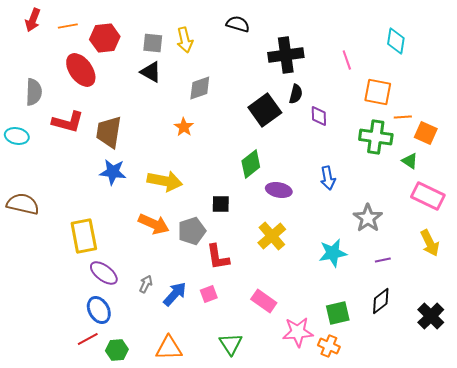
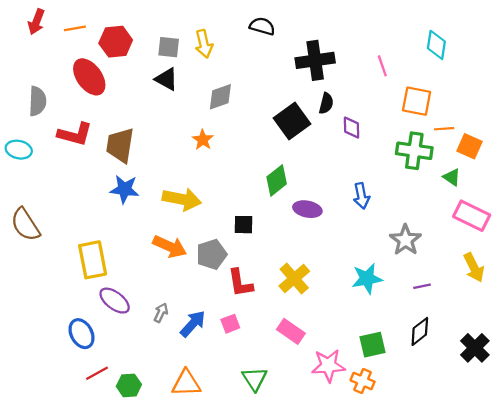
brown semicircle: (23, 204) -> (25, 225), turned -136
yellow cross: (272, 236) -> (294, 279), moved
blue ellipse: (99, 310) -> (82, 334), moved

